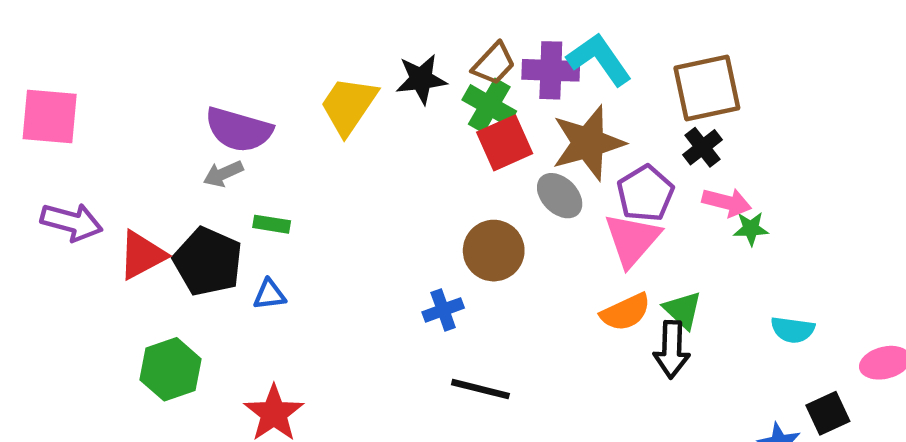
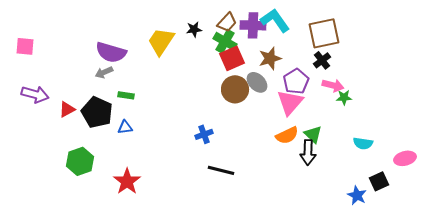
black star: (421, 79) -> (194, 29), size x0.7
pink square: (50, 116) -> (25, 46), size x0.7
brown star: (588, 143) -> (270, 58), size x0.7
brown circle: (494, 251) -> (235, 89), moved
red triangle: (142, 255) -> (67, 109), size x0.7

